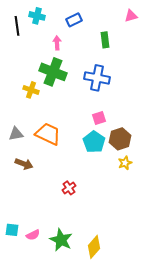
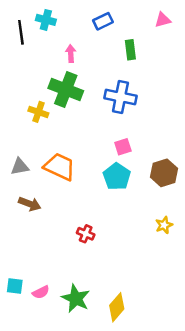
blue rectangle: (74, 20) -> (103, 21), moved
brown hexagon: (120, 139) -> (164, 173), moved
yellow star: (125, 163) -> (164, 225), moved
red cross: (69, 188) -> (86, 234), turned -32

